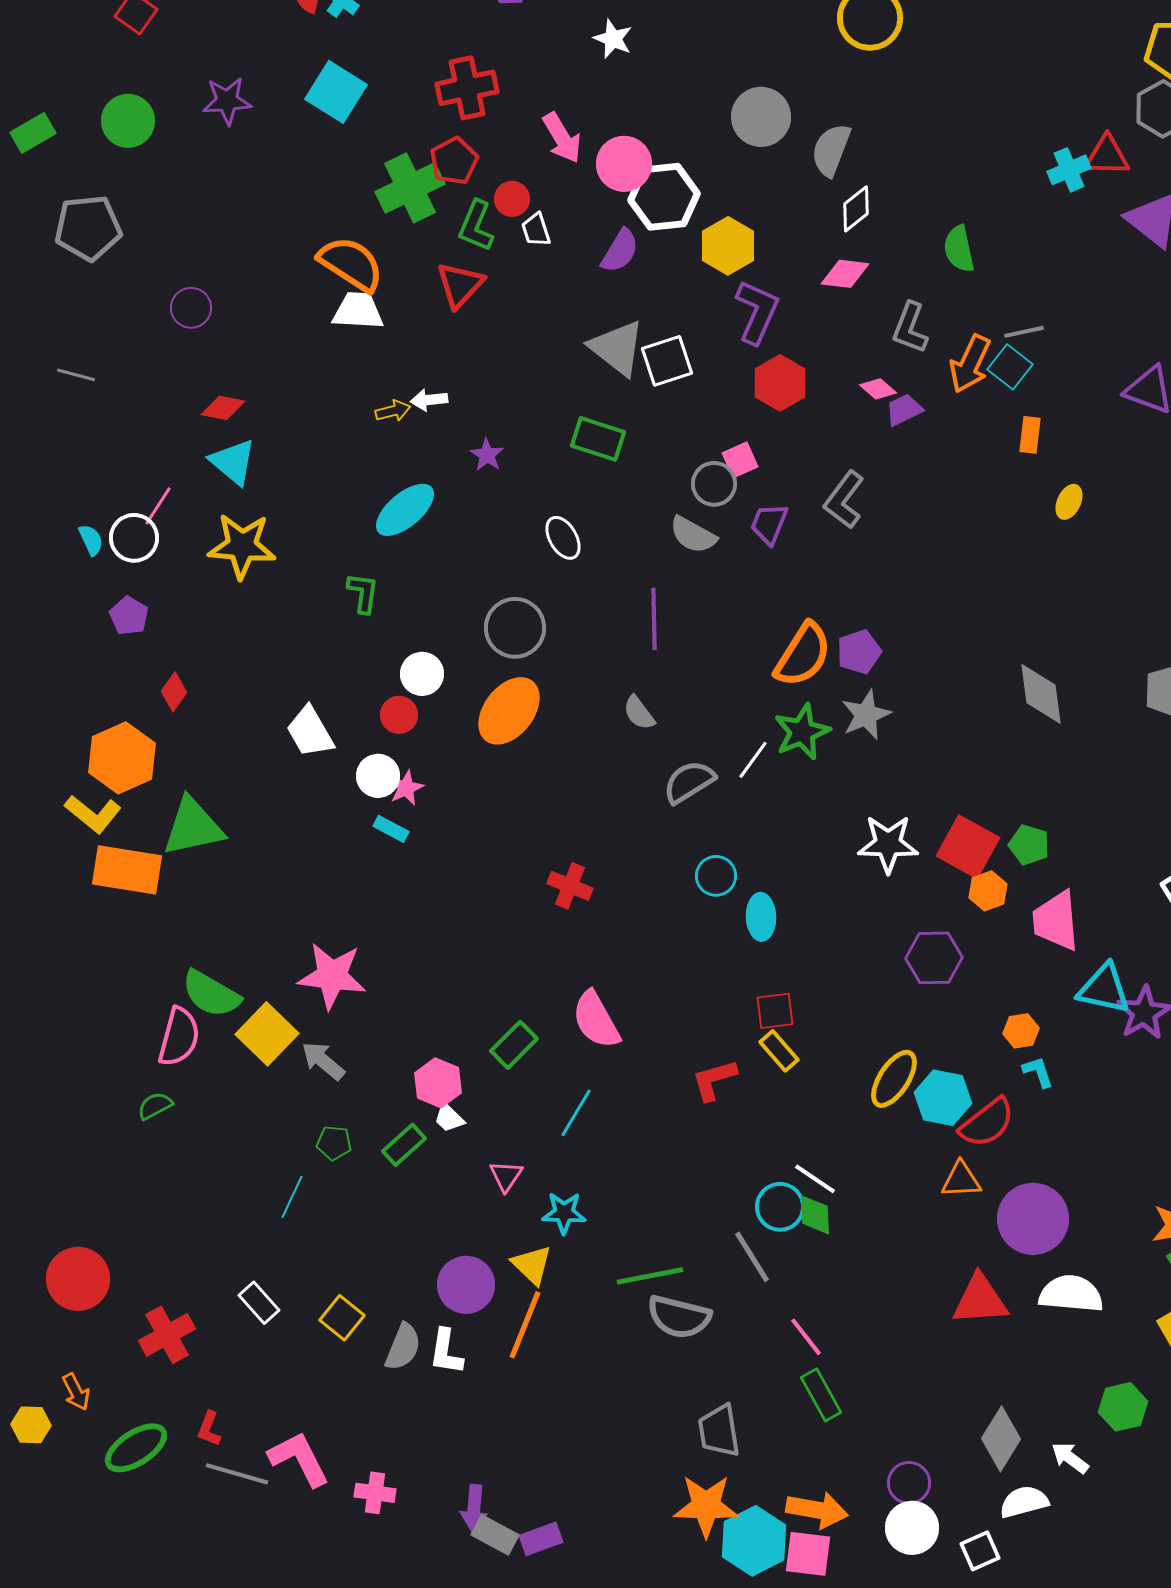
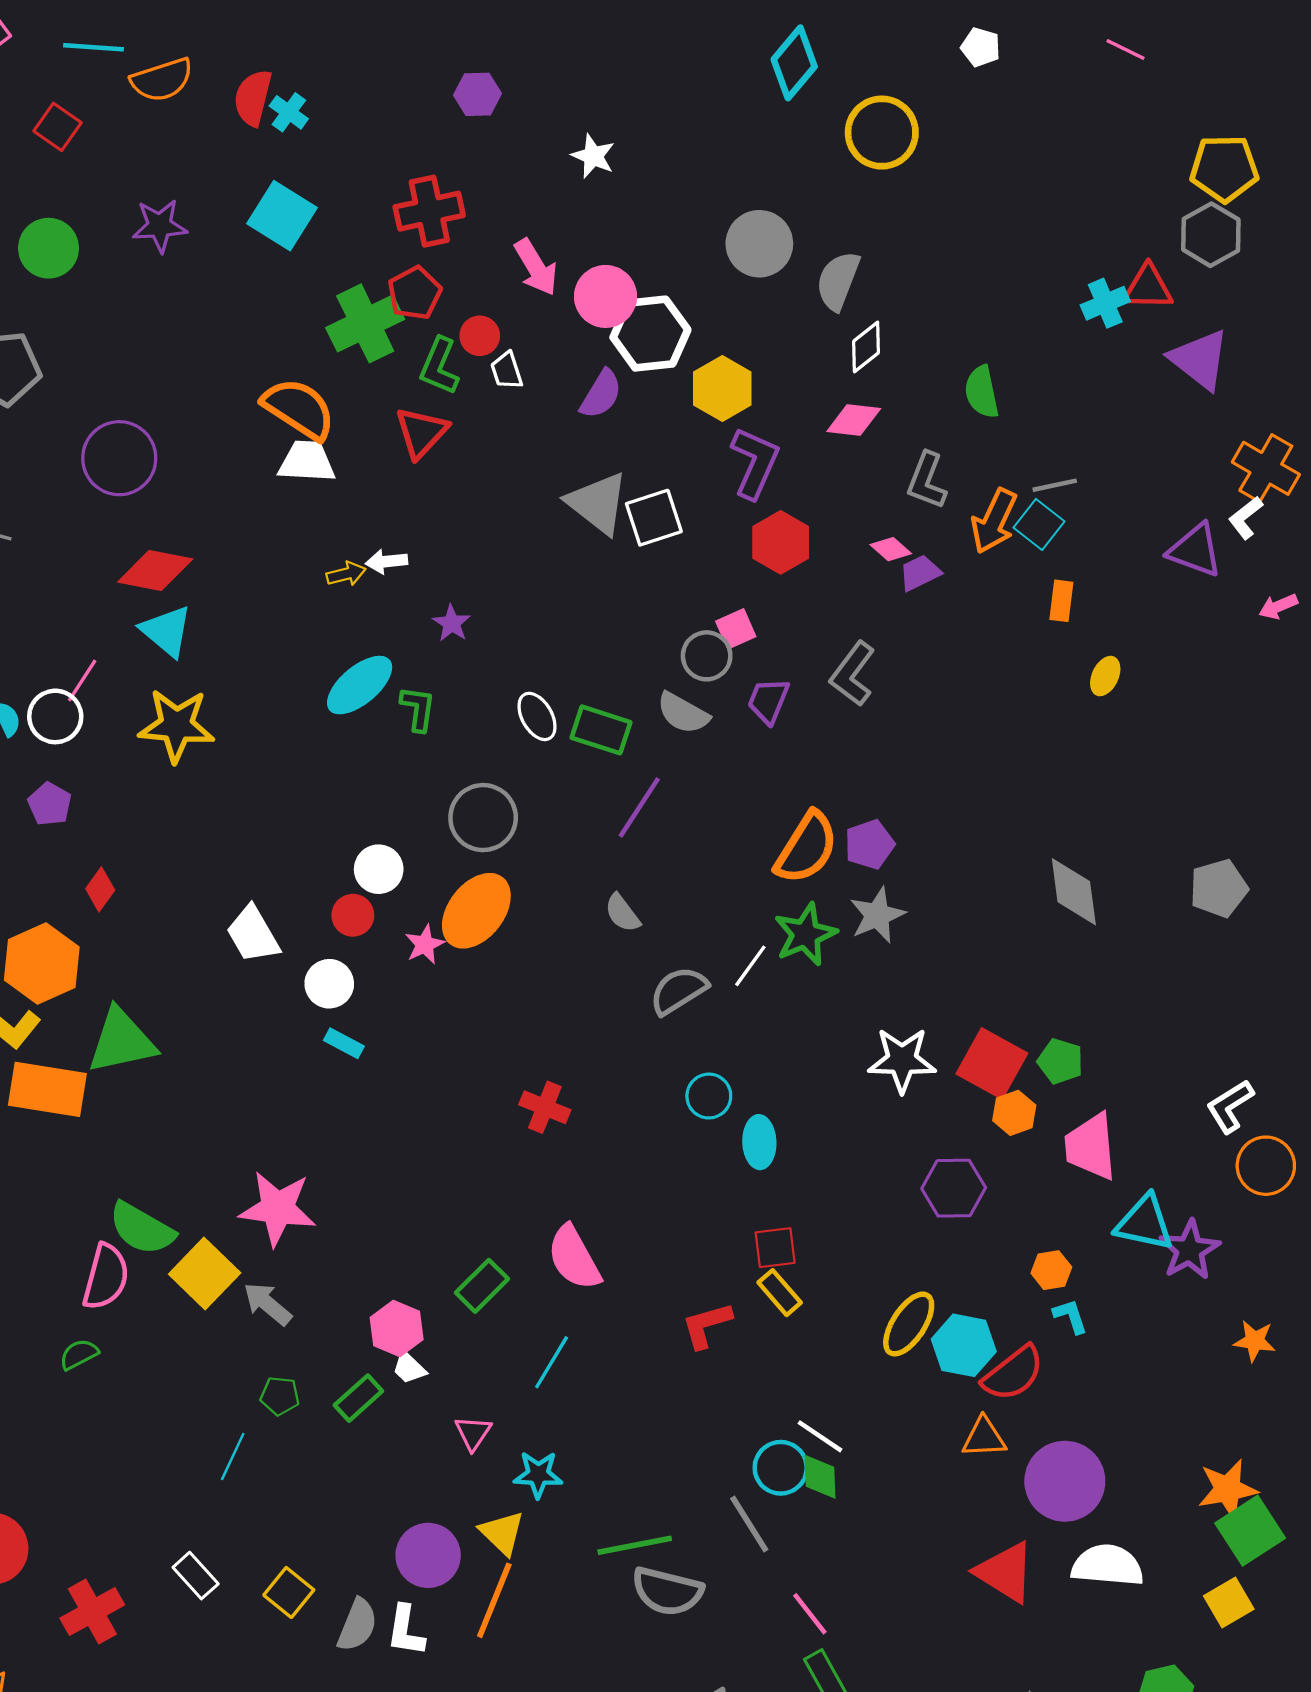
purple circle: (191, 308) -> (119, 458), size x1.6
red diamond: (223, 408) -> (155, 570), size x1.5
green rectangle: (598, 439) -> (601, 730), moved
green L-shape: (363, 593) -> (418, 709), moved
purple line: (654, 619) -> (639, 807), turned 34
pink star: (406, 788) -> (425, 944), moved
red triangle: (980, 1300) -> (1005, 1572), turned 36

